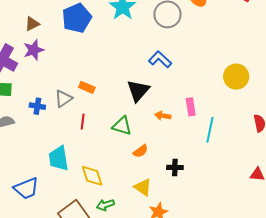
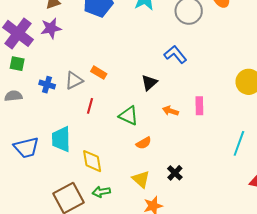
black triangle: (138, 91) -> (149, 83), size x0.7
cyan line: (210, 130) -> (239, 143), moved
black cross: (175, 167) -> (175, 173), moved, turned 35
blue trapezoid: (26, 188) -> (26, 148), moved

